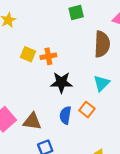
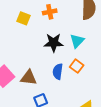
orange cross: (48, 56) -> (50, 12), moved
cyan triangle: (101, 83) -> (77, 41), moved

